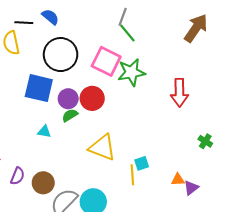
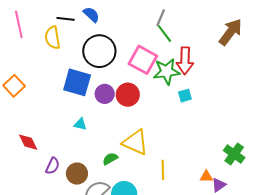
red arrow: (179, 93) -> (185, 61), moved
green semicircle: (70, 115) -> (110, 159), moved
green cross: (205, 141) -> (234, 154), moved, size x1.5
cyan square: (142, 163) -> (185, 96), moved

